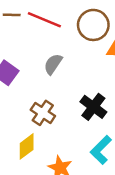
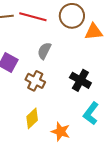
brown cross: (43, 113) -> (35, 81), moved

